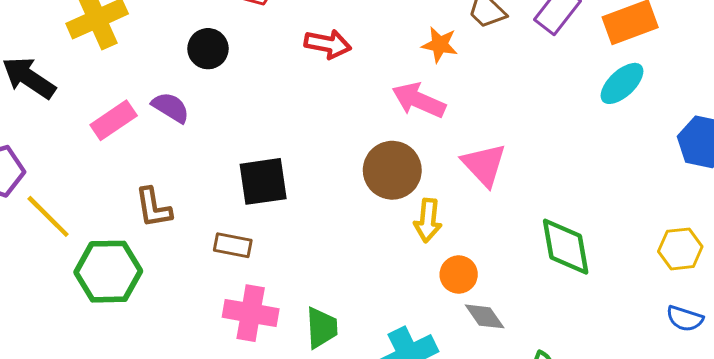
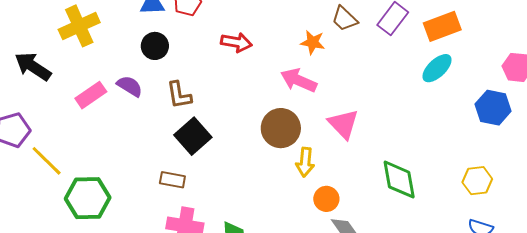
black square: (263, 181) -> (193, 136), turned -33
brown L-shape: (153, 208) -> (179, 95), moved

